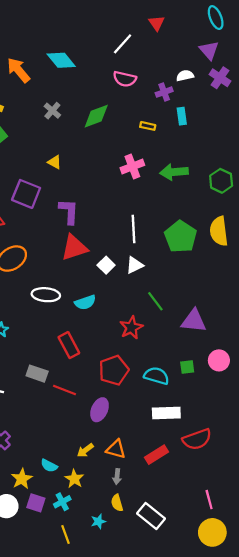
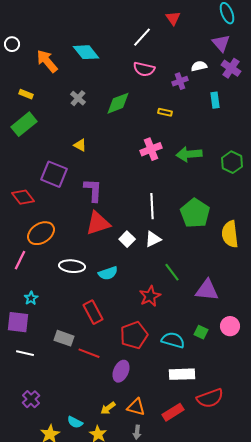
cyan rectangle: (182, 116) -> (215, 100), moved
yellow semicircle: (219, 231) -> (230, 234), moved
green square: (187, 367) -> (201, 332), turned 32

